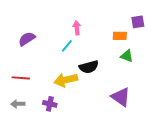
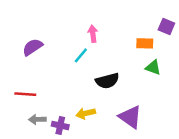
purple square: (138, 22) -> (166, 27), turned 32
yellow arrow: (66, 80) -> (86, 113), moved, size x0.7
purple triangle: (121, 97) -> (130, 117), moved
gray arrow: (18, 104) -> (37, 119), moved

